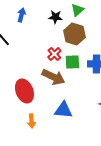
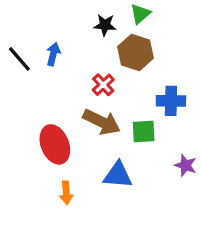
blue arrow: (21, 15) -> (53, 54), moved
green square: (72, 62) -> (144, 131), moved

